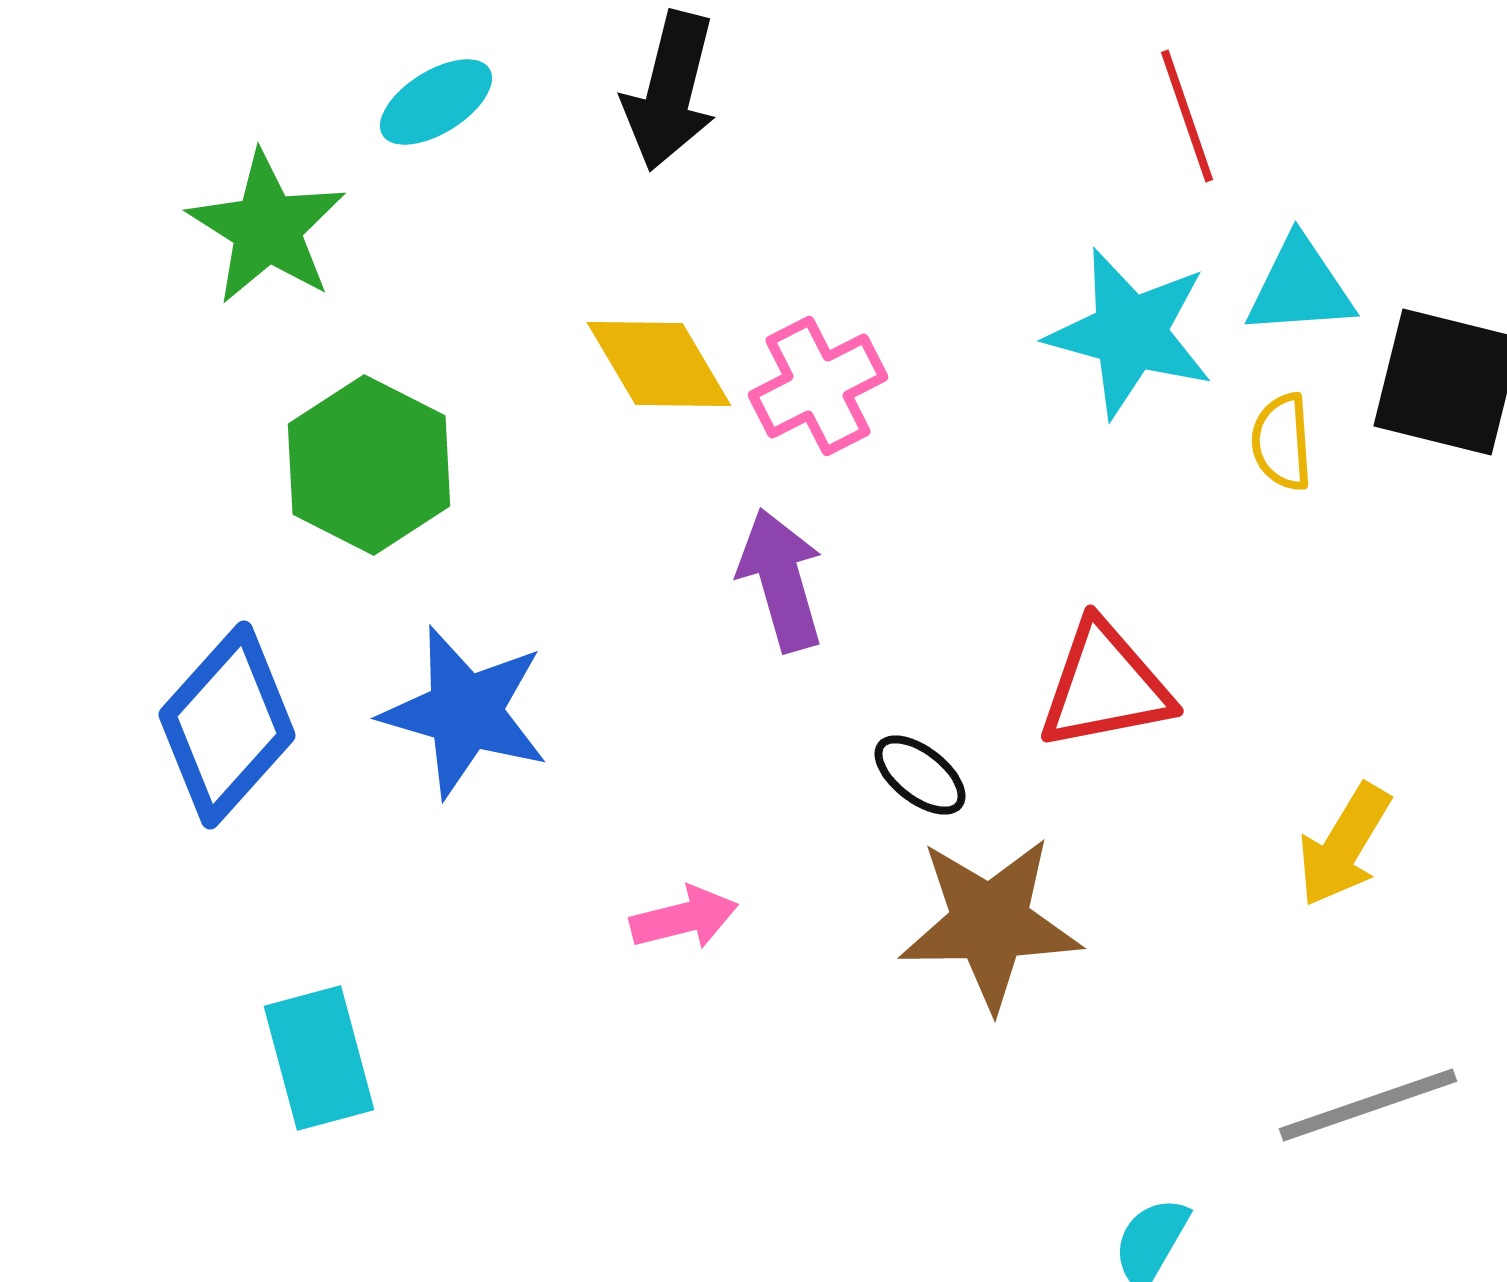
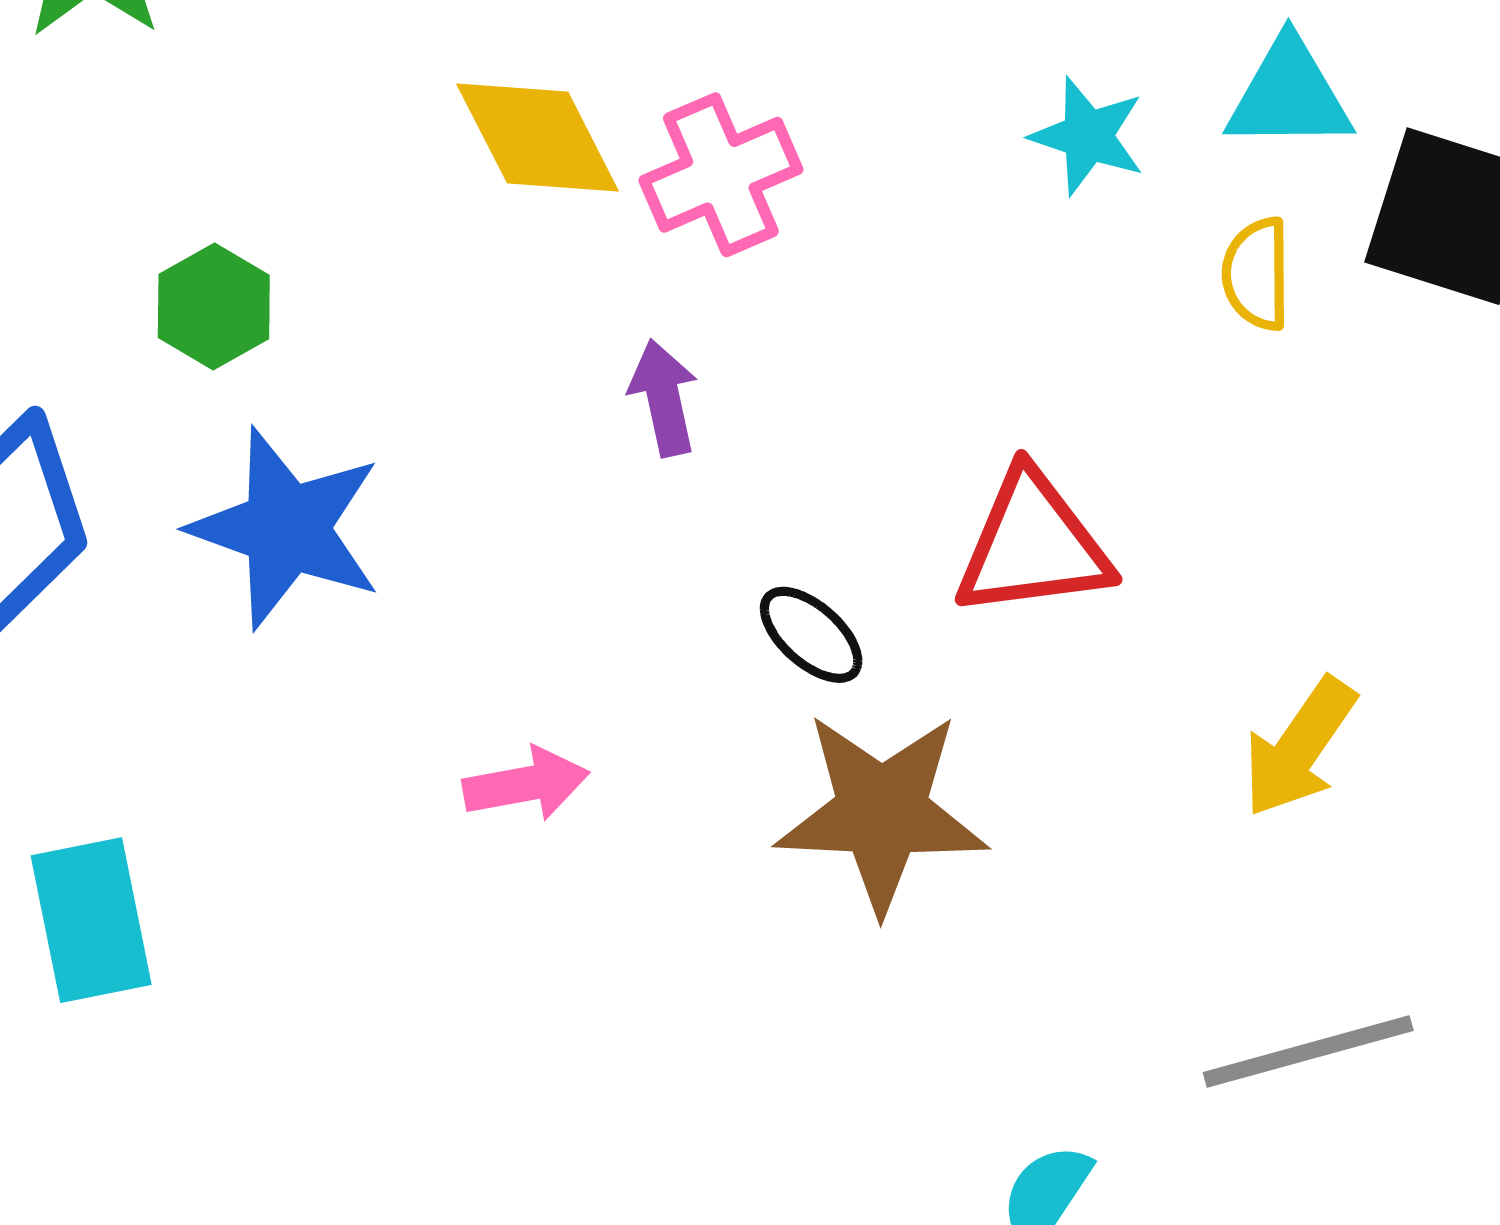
cyan star: (1130, 333) -> (1088, 136), size x0.6
green hexagon: (369, 465) -> (214, 306), moved, size x0.6
purple arrow: (781, 580) -> (664, 398), size x0.7

